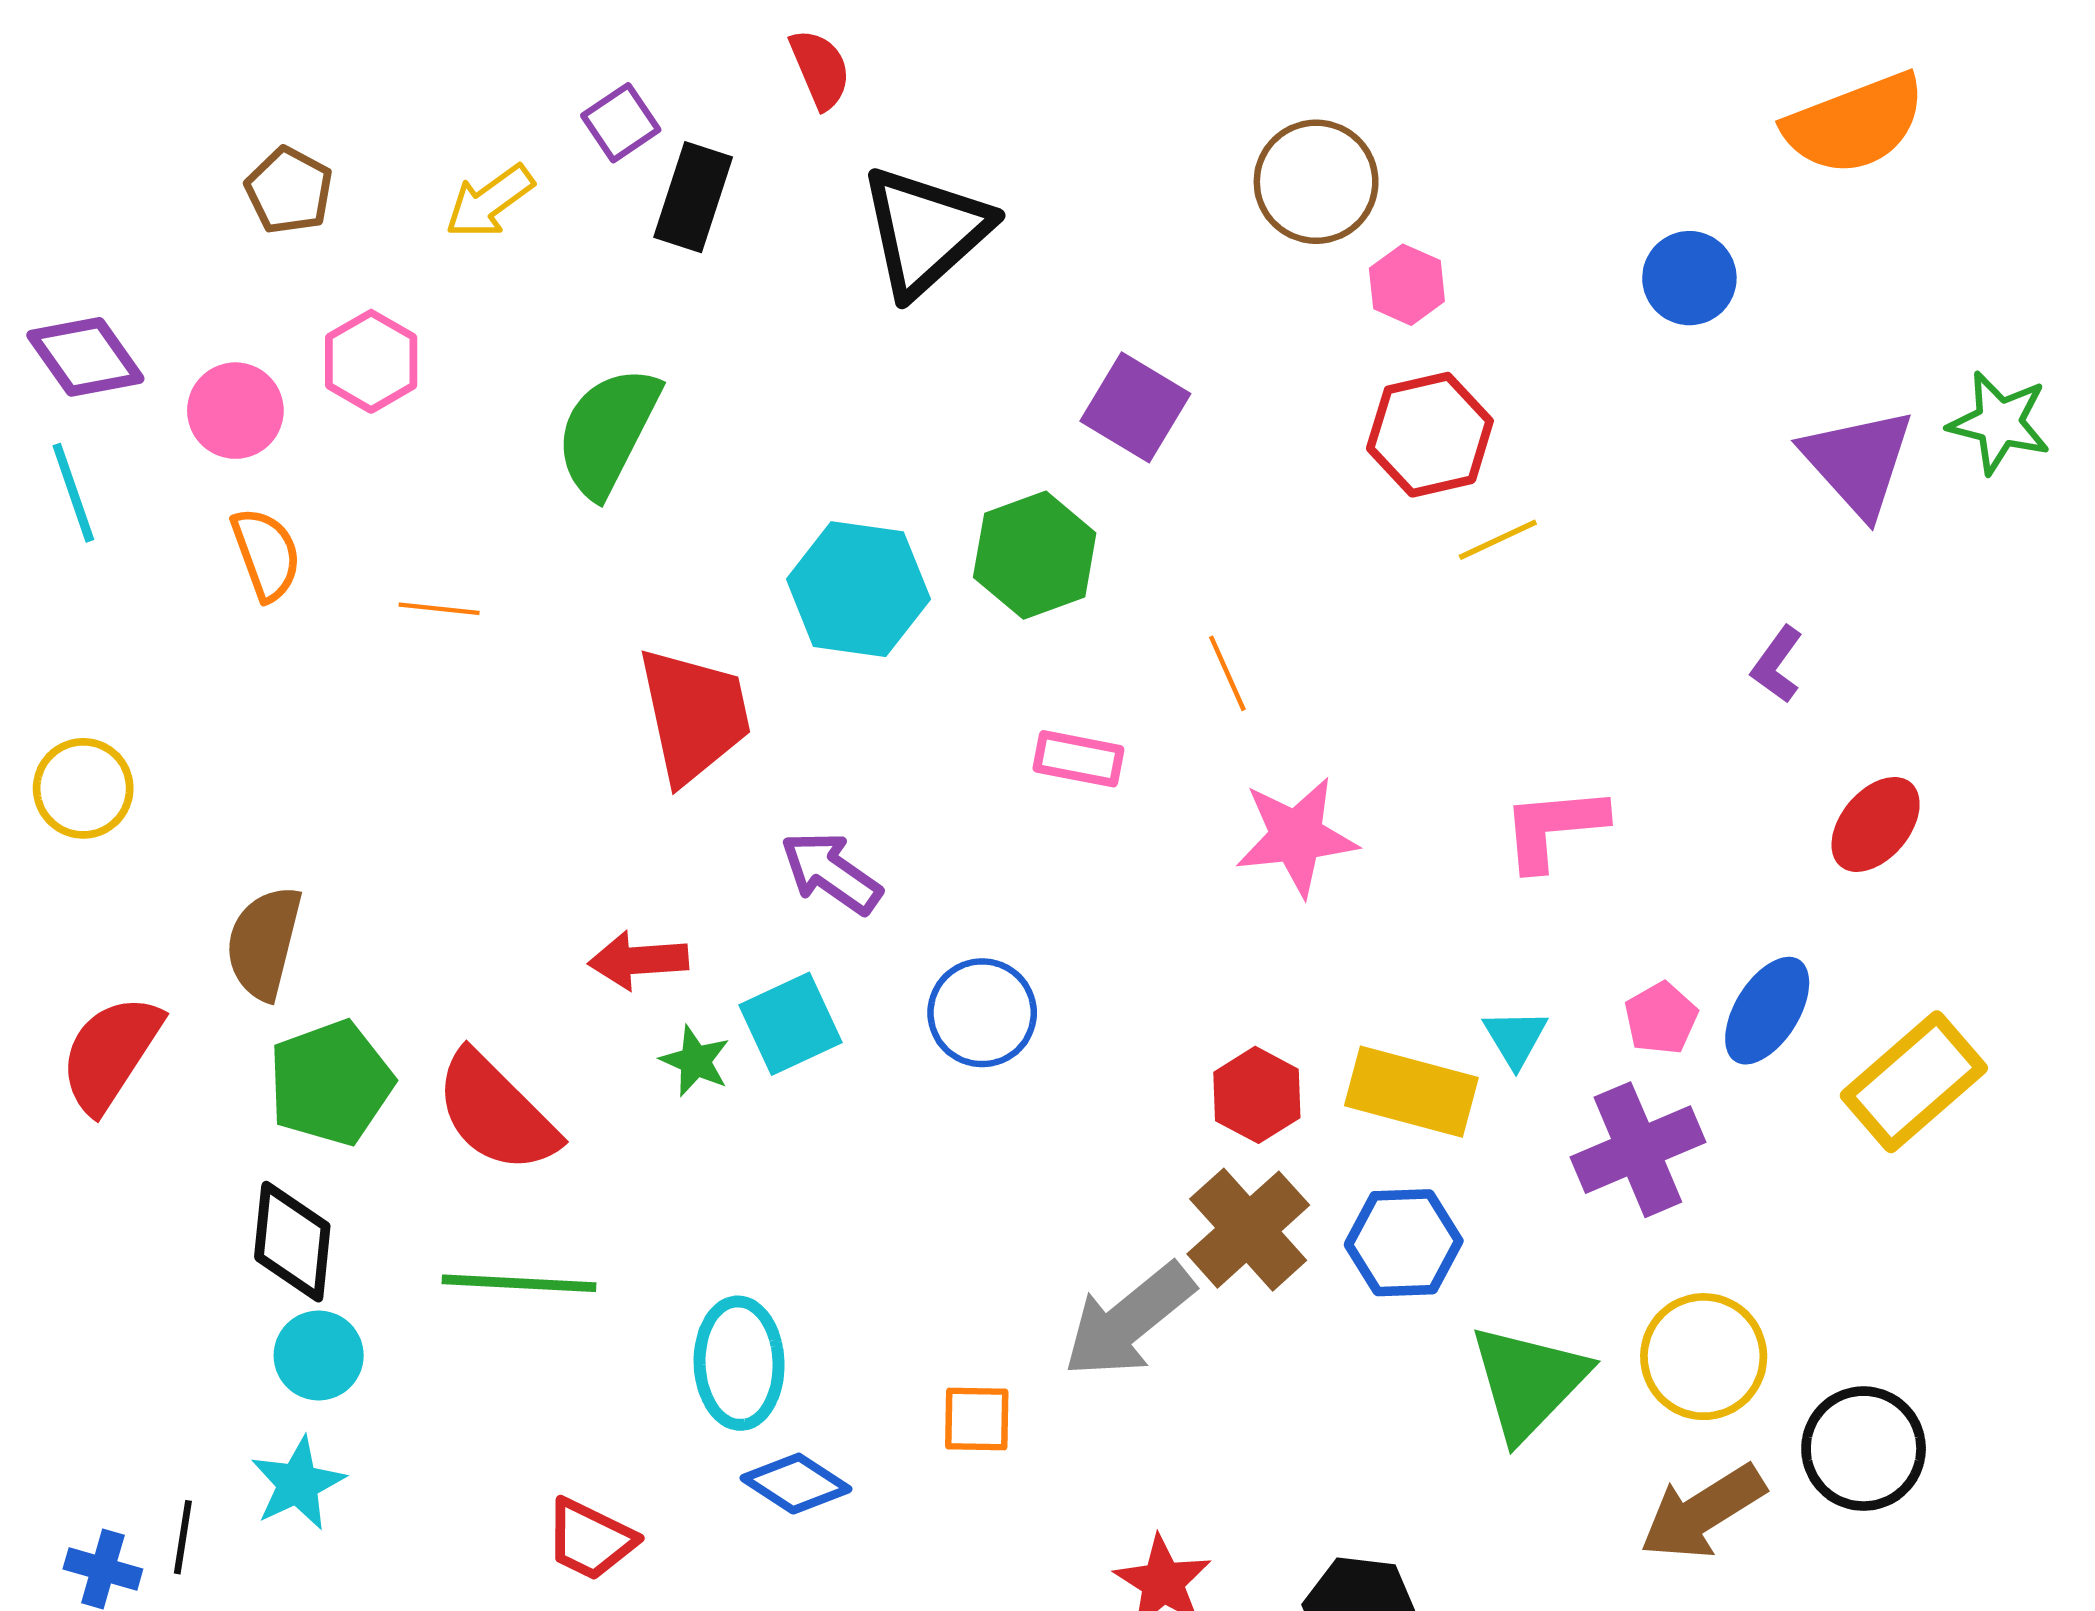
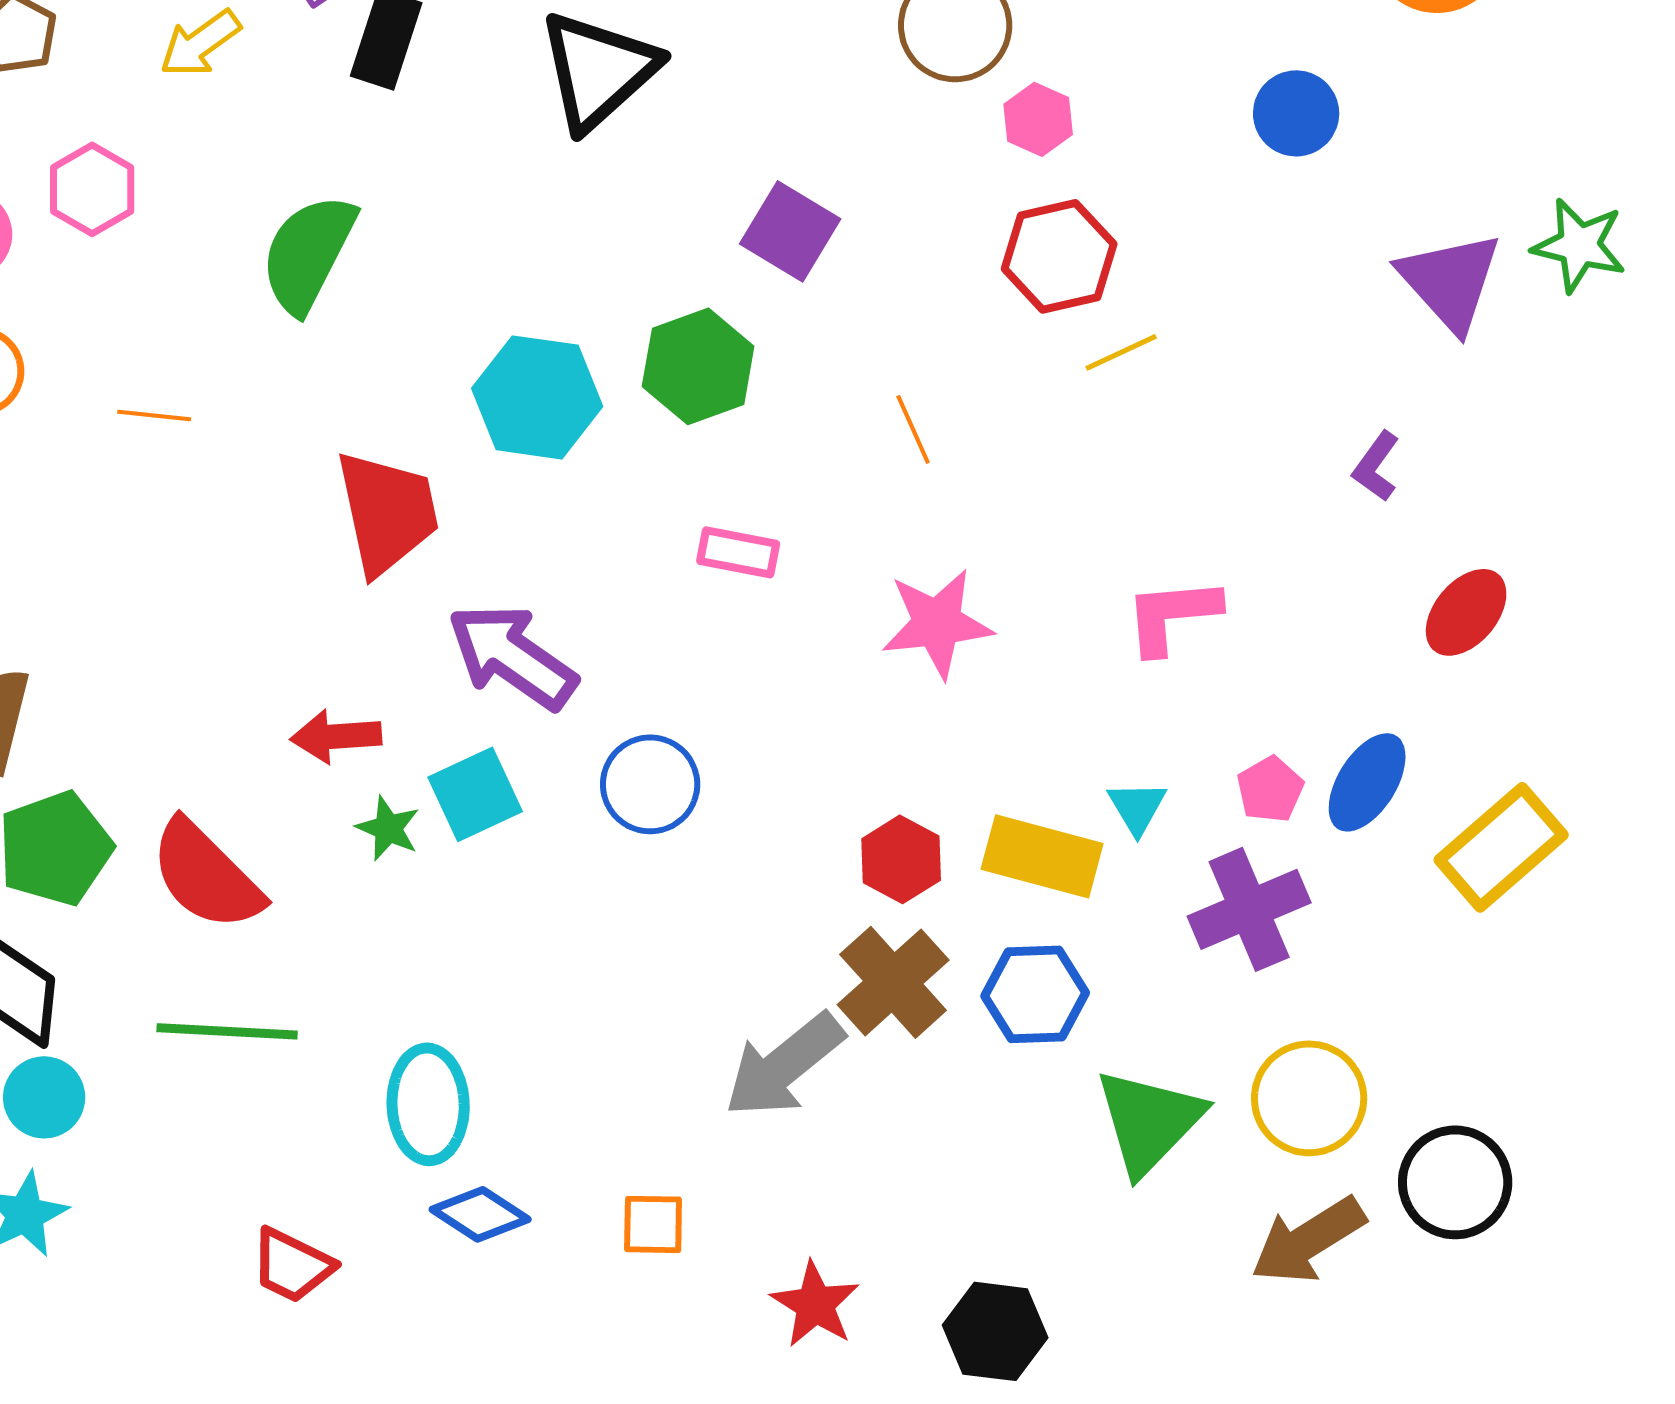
orange line: (1227, 673) -> (913, 429), moved
purple arrow: (831, 873) -> (512, 656), size x1.4
orange square: (977, 1419) -> (653, 1224), moved

